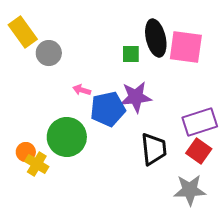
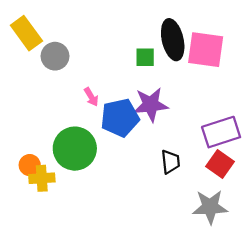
pink arrow: (82, 90) -> (91, 97), turned -138
black trapezoid: (154, 149) -> (170, 162), size x0.7
yellow cross: (37, 164) -> (42, 178), turned -35

